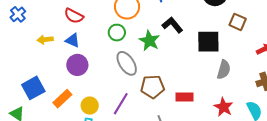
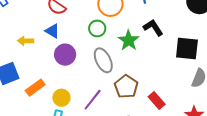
yellow arrow: (45, 40) -> (26, 41), moved
purple circle: (77, 65) -> (65, 55), moved
brown pentagon: (153, 87) -> (126, 87), turned 30
red rectangle: (184, 97) -> (157, 101), turned 42

